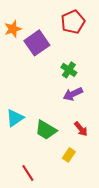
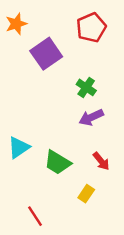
orange star: (13, 29) -> (16, 24), moved

